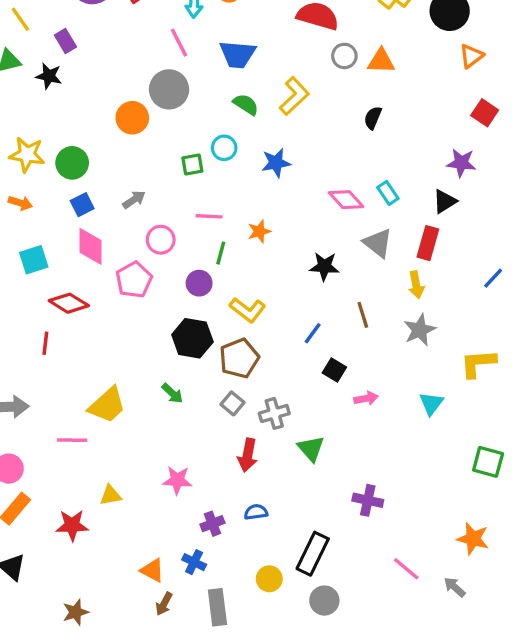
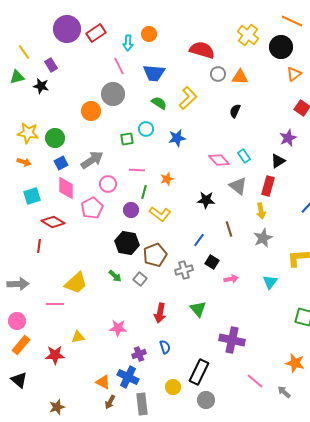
purple star: (461, 163) -> (288, 138), turned -30
gray arrow: (134, 200) -> (92, 160), size x1.6
yellow L-shape: (248, 310) -> (160, 214), moved
gray square: (232, 403) -> (140, 279), moved
gray cross: (274, 413) -> (184, 270), moved
purple cross: (368, 500) -> (232, 340), size x1.4
blue semicircle: (256, 512) -> (165, 347), turned 80
blue cross: (194, 562) -> (128, 377), size x1.5

